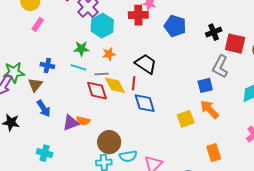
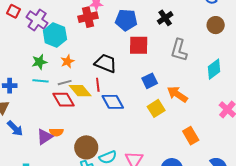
red square: (235, 44) -> (139, 45), moved
blue square: (205, 85) -> (150, 81), moved

